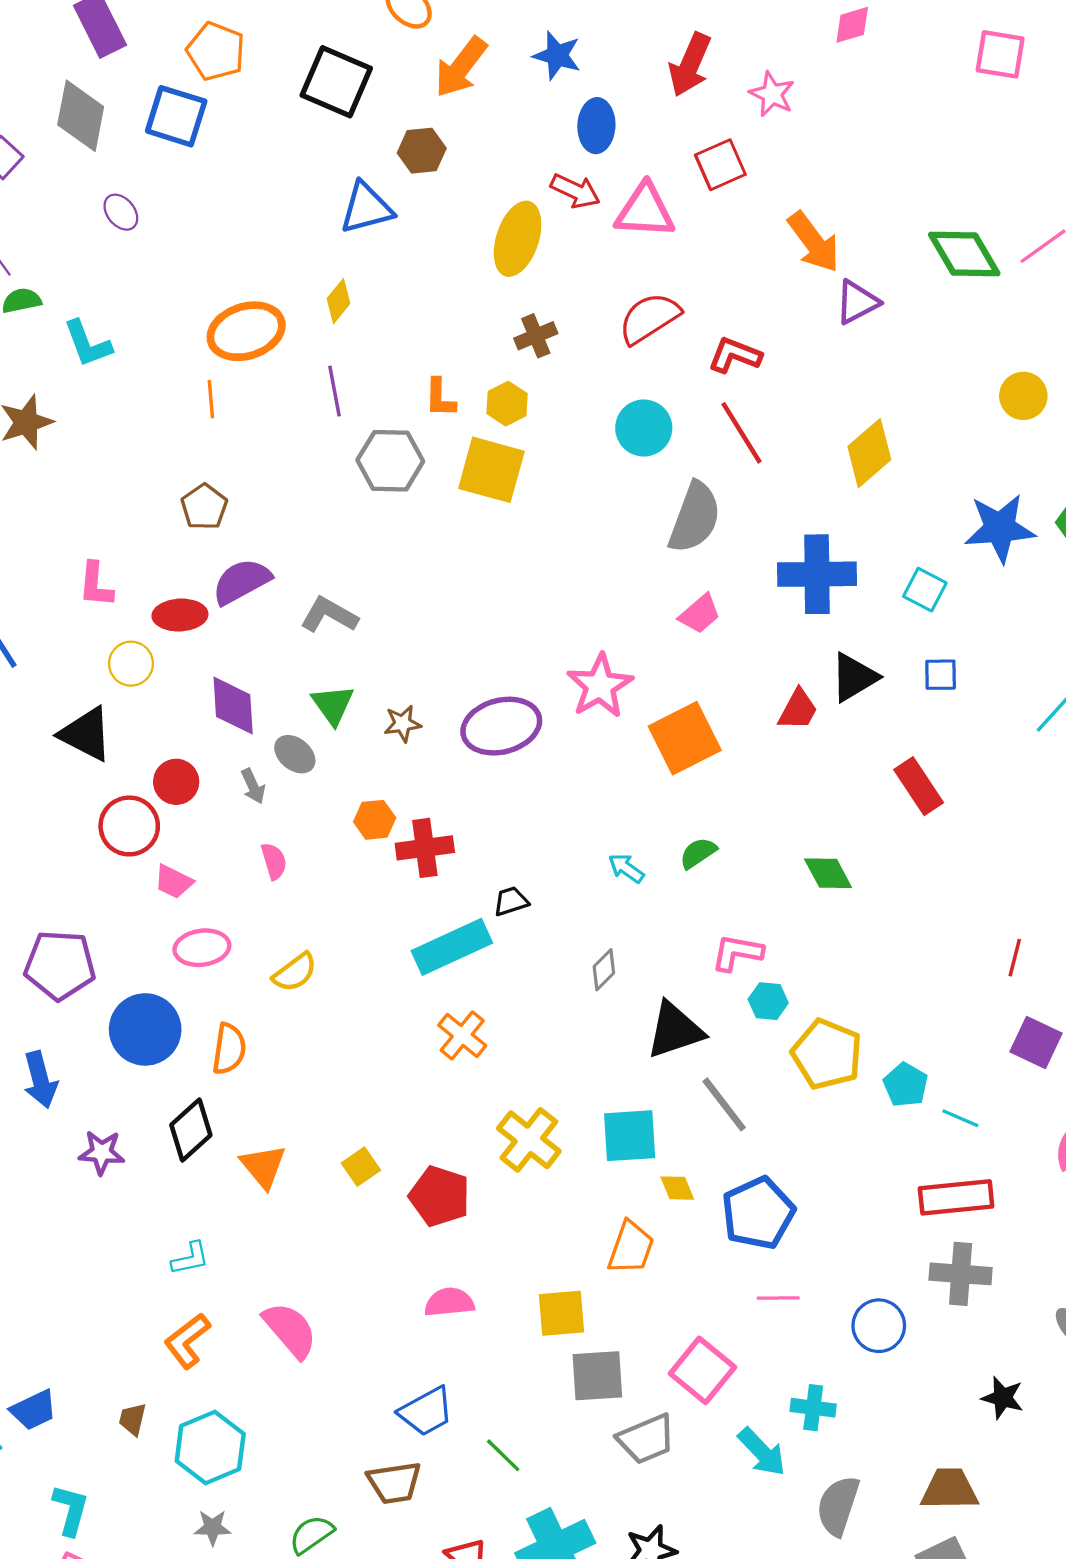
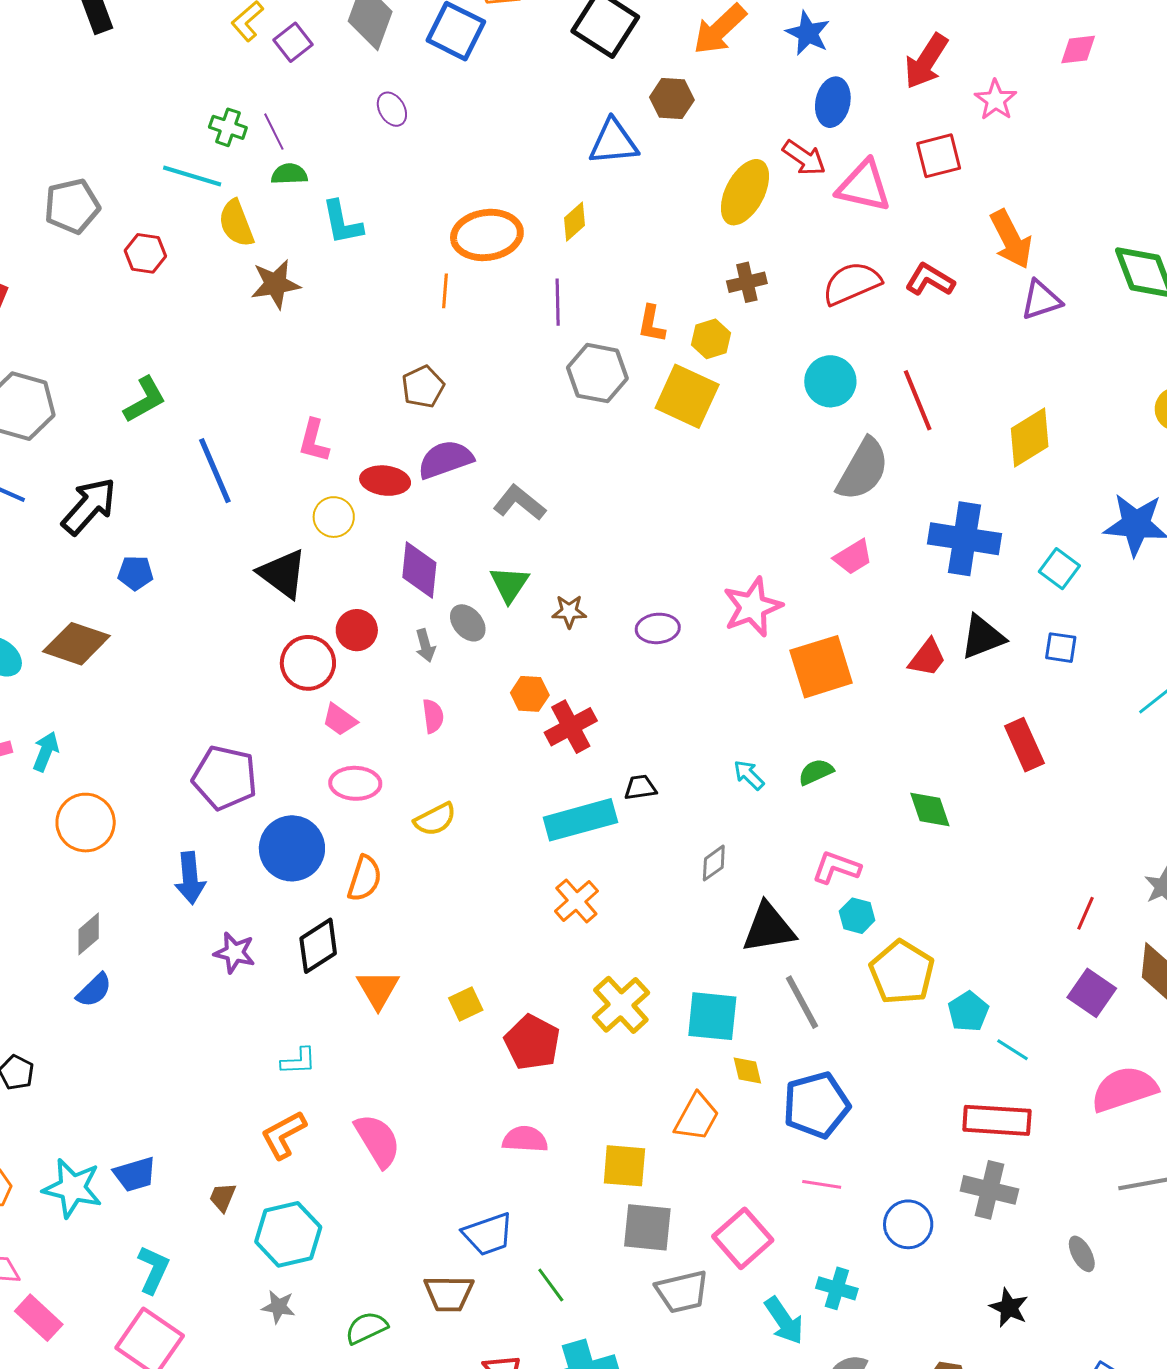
red L-shape: (735, 355) -> (930, 280), moved
purple ellipse: (501, 726) -> (658, 628), size x0.6
red cross: (425, 848) -> (571, 727), turned -30

